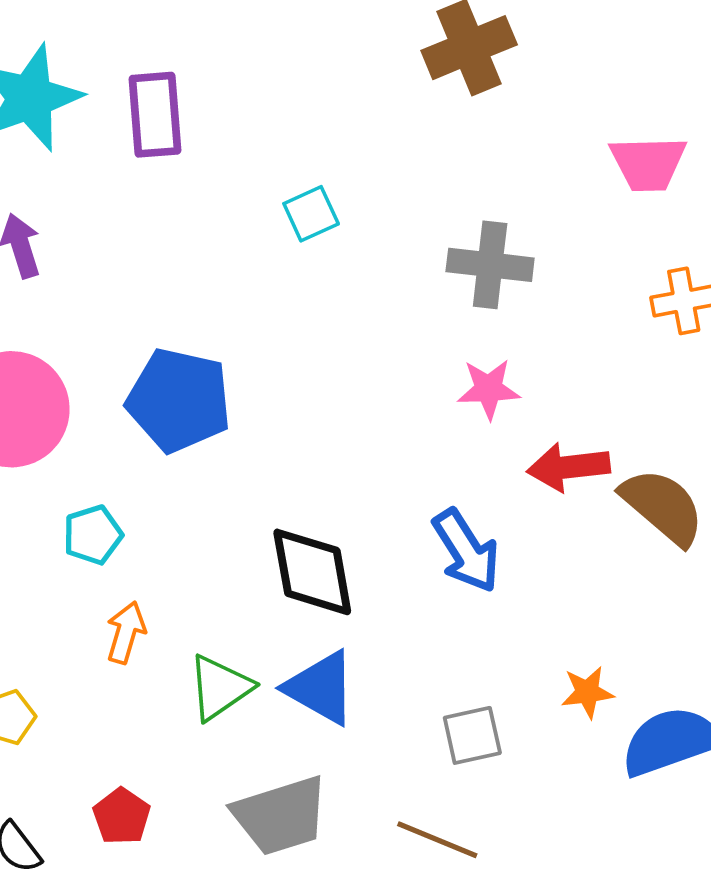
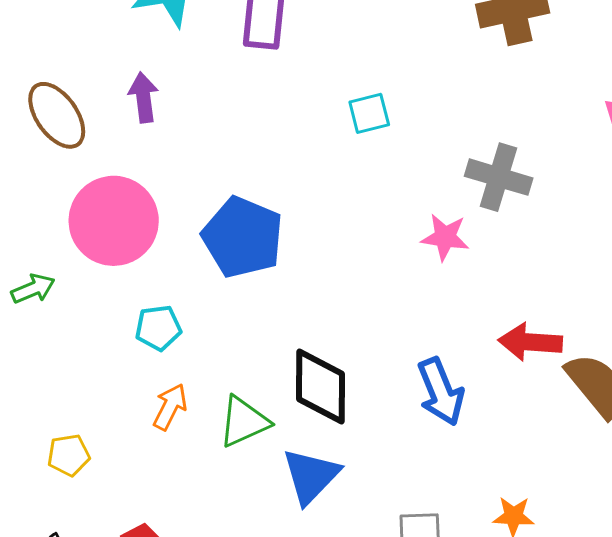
pink star: (489, 389) -> (445, 237), moved
green triangle: (220, 687) -> (244, 422), moved
blue triangle: (321, 688) -> (311, 476), turned 34

